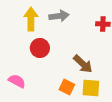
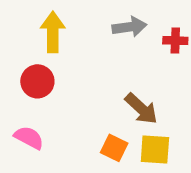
gray arrow: (59, 16) -> (129, 27), moved
red circle: (40, 48) -> (37, 81), moved

